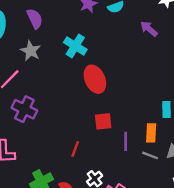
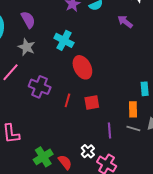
purple cross: (24, 109) -> (40, 87), moved
purple line: (126, 141) -> (109, 130), moved
red line: (75, 149) -> (67, 100), moved

